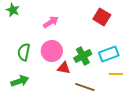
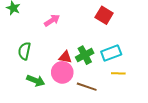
pink circle: (52, 51) -> (62, 72), moved
red triangle: (64, 68) -> (65, 57), moved
green arrow: (20, 81) -> (36, 81), moved, turned 42

